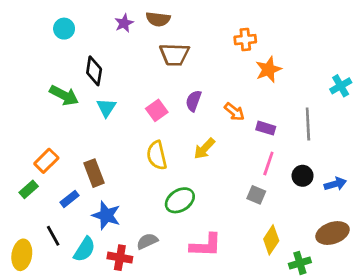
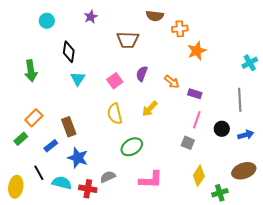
brown semicircle: (158, 19) -> (155, 16), moved
green arrow: (64, 95) -> (31, 71), moved, turned 55
gray line: (308, 124) -> (240, 100), moved
cyan semicircle: (84, 249) -> (62, 183), turned -108

